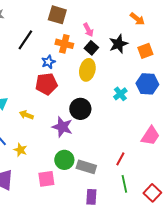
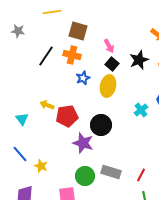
orange cross: (64, 44) -> (72, 55), moved
blue star: (48, 62) -> (83, 78), moved
red pentagon: (46, 84) -> (67, 116), moved
yellow arrow: (26, 115) -> (47, 105), moved
gray rectangle: (86, 167) -> (111, 172), moved

